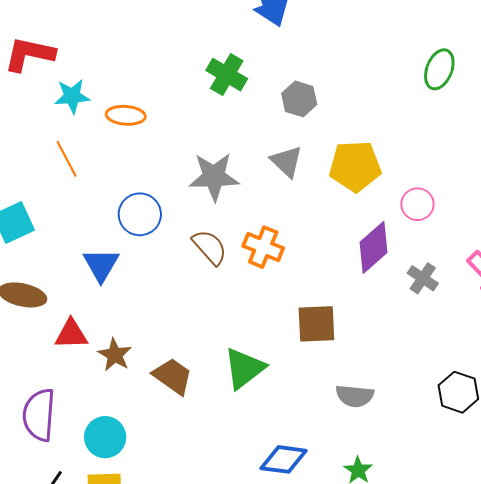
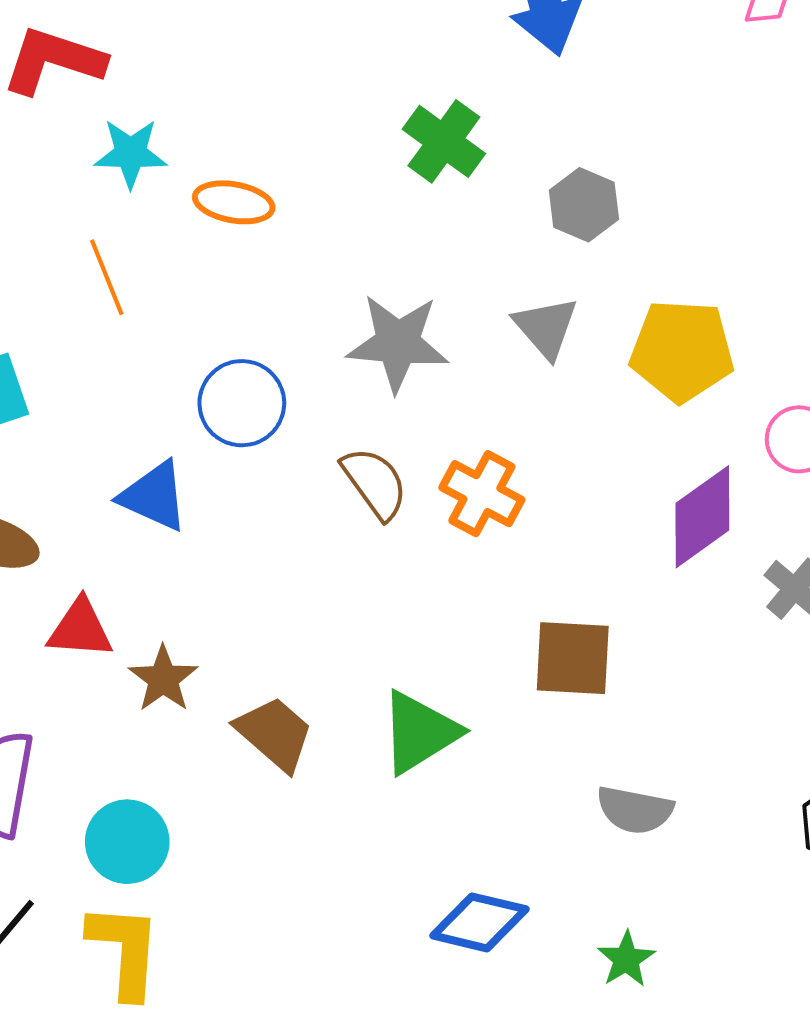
blue triangle: (101, 265) -> (154, 496), turned -42

